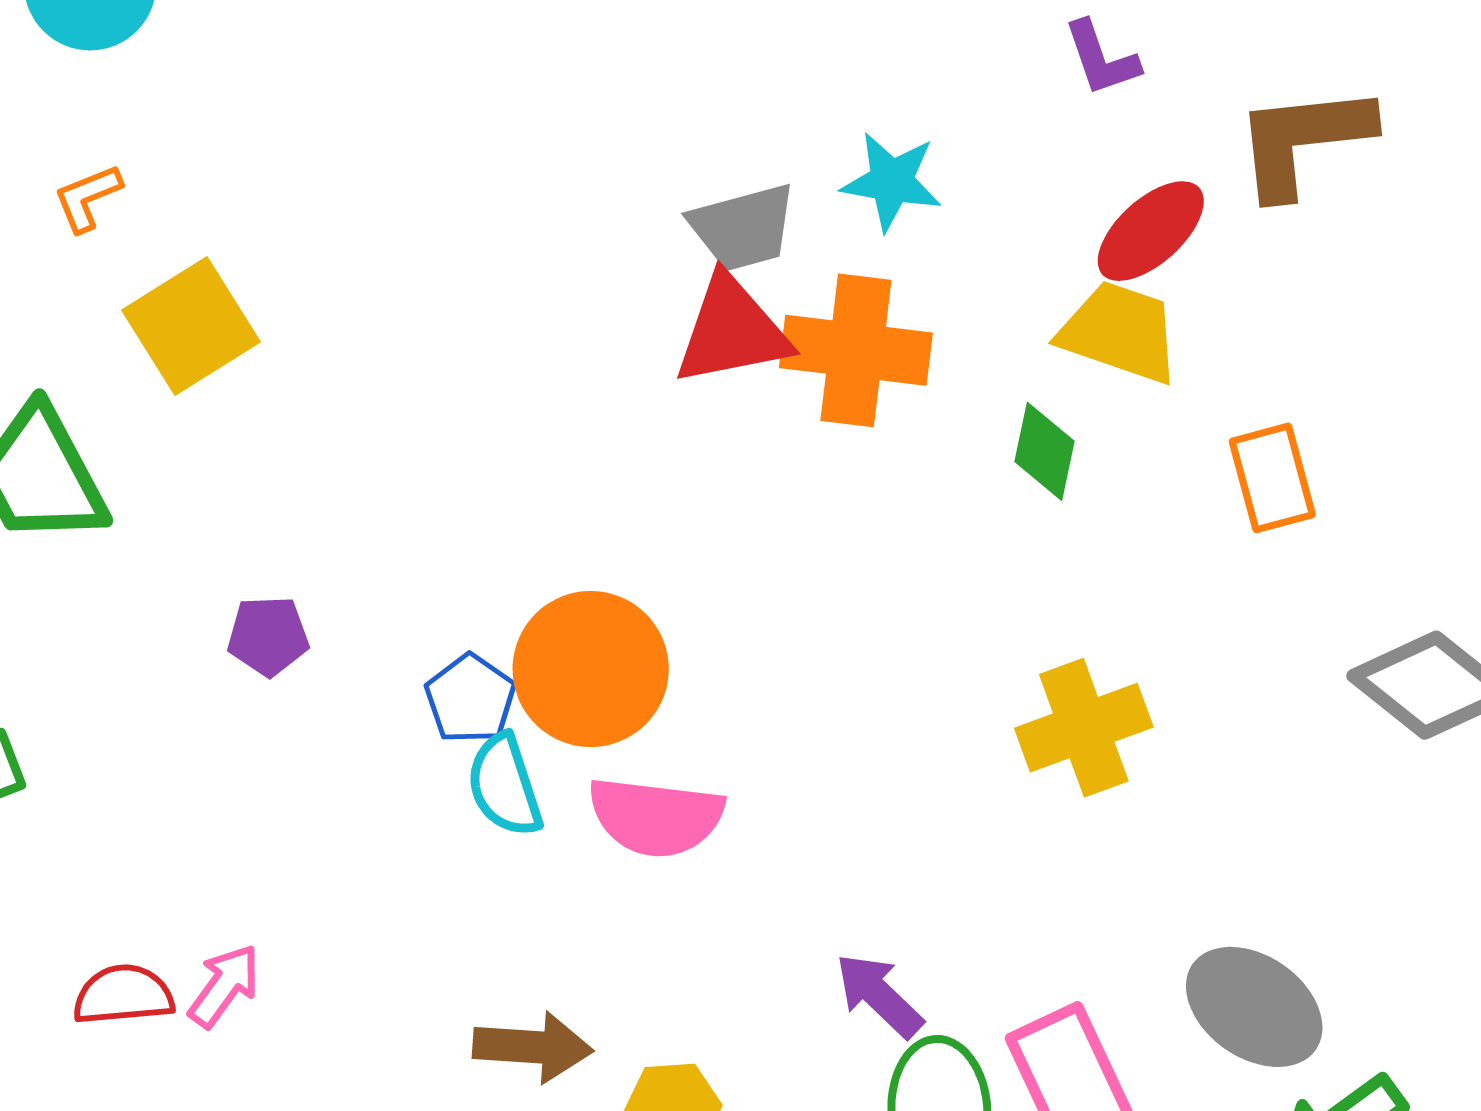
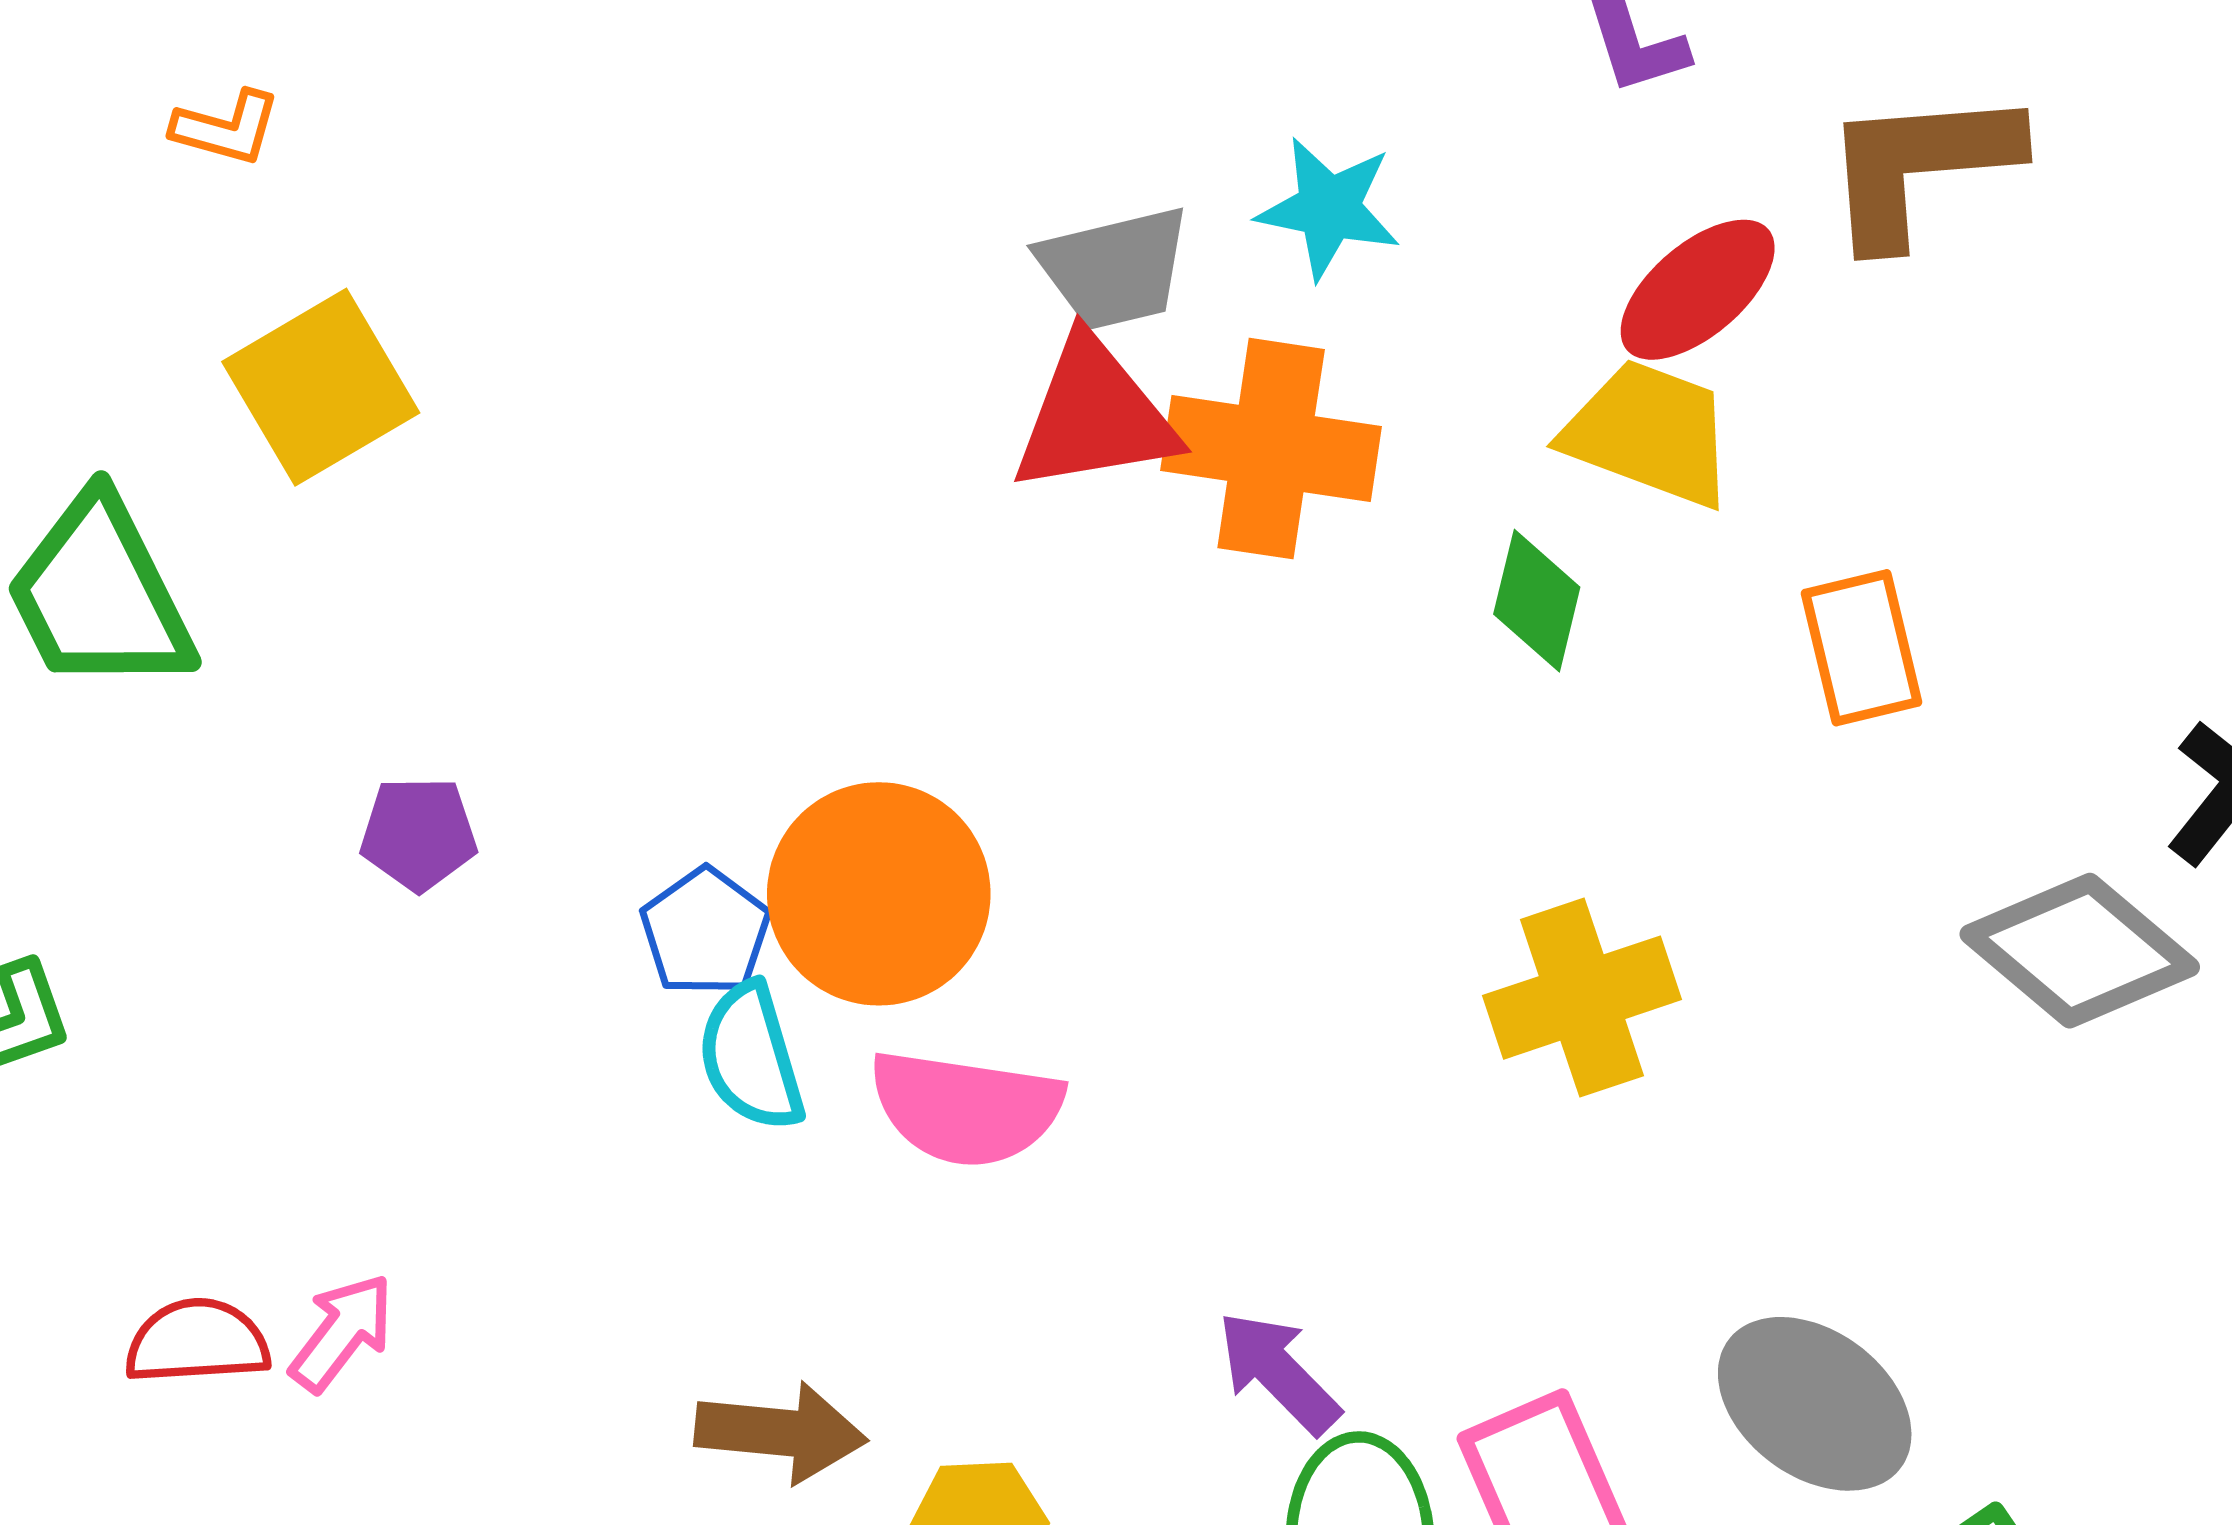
orange L-shape: (88, 198) -> (226, 128), moved, turned -144

